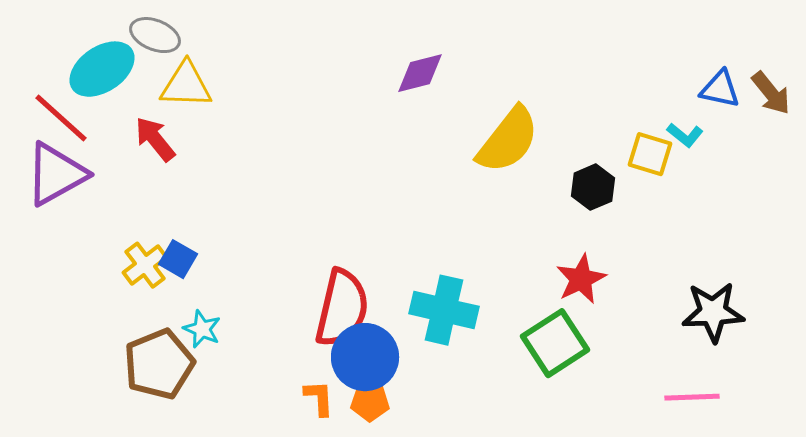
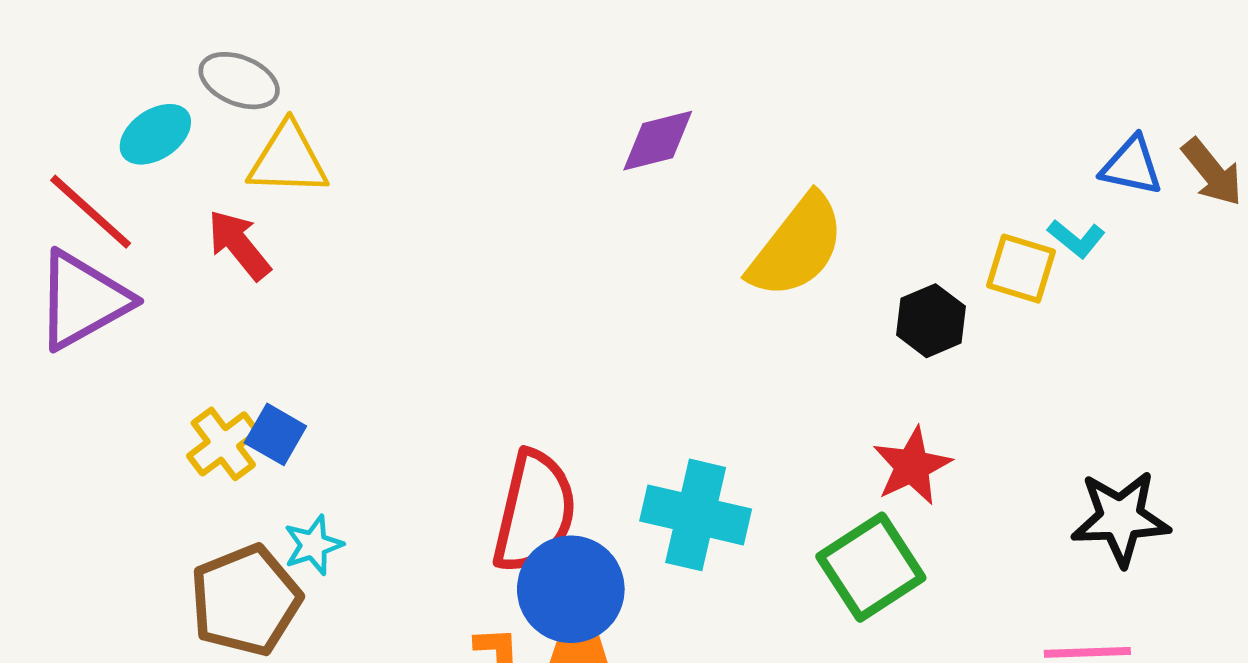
cyan ellipse: (102, 69) -> (155, 134), size x0.7
cyan star: (202, 329) -> (313, 545), turned 30

